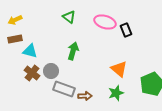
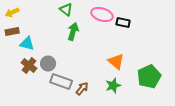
black rectangle: (126, 30) -> (123, 23), turned -56
green arrow: (73, 51) -> (73, 32), moved
brown arrow: (85, 96) -> (82, 89), turned -48

